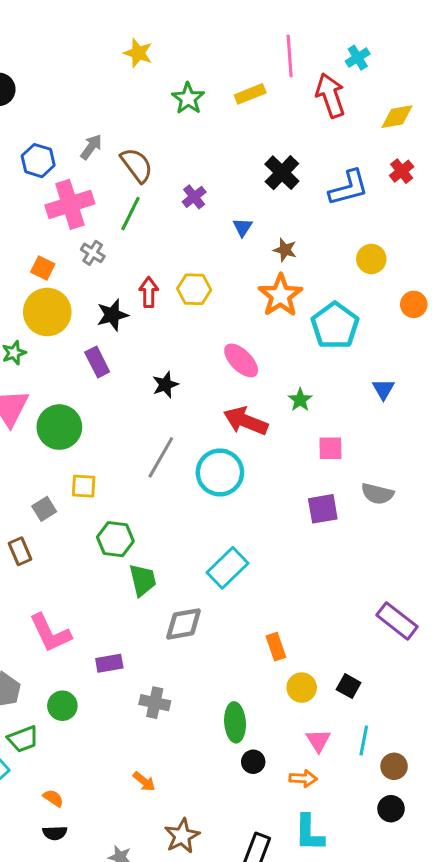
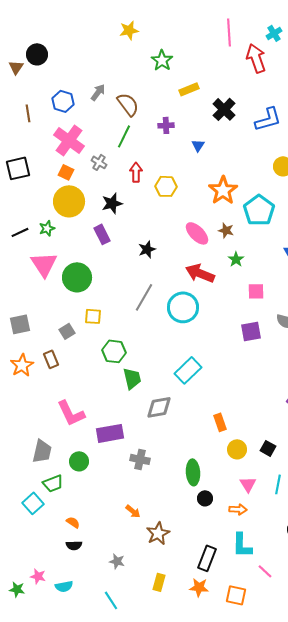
yellow star: (138, 53) -> (129, 30), turned -30
yellow rectangle: (250, 94) -> (189, 89), moved
purple cross: (194, 197) -> (166, 125), turned 35
pink cross: (70, 204) -> (69, 140), moved, turned -36
brown star: (285, 250) -> (226, 230), moved
red arrow: (149, 292) -> (136, 172), moved
purple rectangle: (109, 663) -> (110, 433), size x1.5
brown star: (182, 836) -> (158, 533), moved

